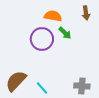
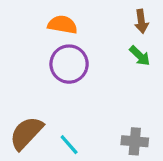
orange semicircle: (53, 16) -> (62, 25), moved
green arrow: (65, 33) -> (140, 56), moved

